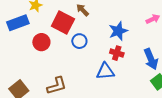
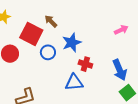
blue star: (118, 31) -> (72, 43), moved

